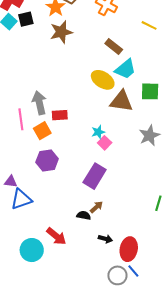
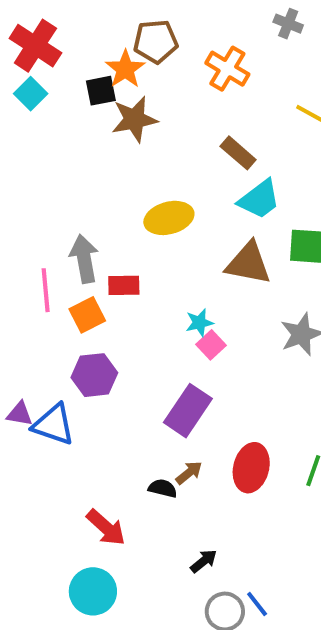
black square: (26, 19) -> (101, 91), moved
yellow ellipse: (103, 80) -> (169, 218), moved, turned -50
blue triangle: (21, 199) -> (54, 424), moved, turned 35
black arrow: (105, 239) -> (204, 561), moved, turned -56
red ellipse: (129, 249) -> (251, 468), moved
cyan circle: (32, 250) -> (93, 591), moved

